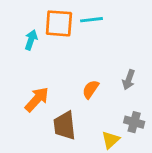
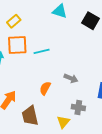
cyan line: (91, 20) -> (42, 51), moved
gray arrow: (129, 80) -> (71, 78), turned -80

